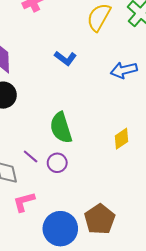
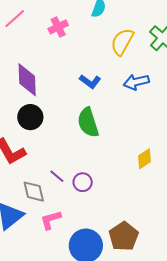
blue arrow: (124, 70) -> (136, 82), moved
green semicircle: (61, 128) -> (88, 122), moved

